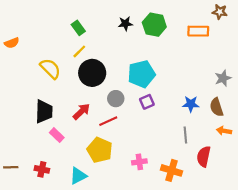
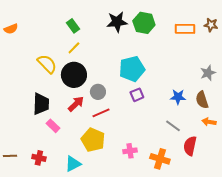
brown star: (220, 12) -> (211, 25), moved
black star: (125, 24) -> (117, 22), size x1.5
orange semicircle: (12, 43) -> (11, 29), moved
black circle: (92, 73) -> (74, 75), moved
gray circle: (116, 99) -> (98, 92), moved
gray line: (185, 135) -> (173, 126), turned -49

